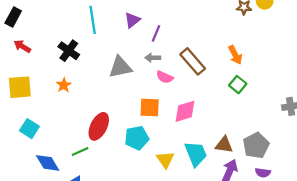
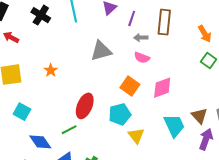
black cross: (69, 51) -> (41, 15), moved
gray arrow: (153, 58) -> (141, 38), moved
brown rectangle: (193, 61) -> (164, 22), moved, turned 50
orange square: (150, 107) -> (130, 86), turned 36
brown triangle: (224, 145) -> (199, 116), turned 42
yellow triangle: (165, 160) -> (136, 136), moved

